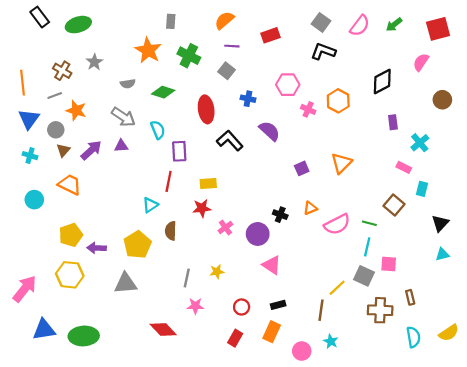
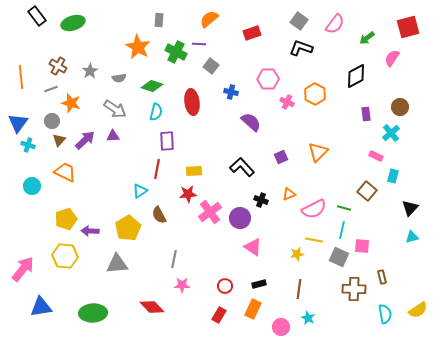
green arrow: (394, 25) -> (367, 38), moved
purple line: (232, 46) -> (199, 44), moved
gray star: (94, 62) -> (90, 71), moved
brown circle: (442, 100) -> (400, 107), moved
blue triangle: (29, 119) -> (18, 123), moved
cyan semicircle: (158, 130) -> (156, 112), moved, turned 36
black L-shape: (230, 141) -> (242, 167), moved
pink cross: (225, 228) -> (210, 212), size x1.6
brown semicircle: (171, 231) -> (159, 215), turned -30
yellow star: (217, 272) -> (297, 254), moved
yellow line: (337, 288) -> (314, 240), moved, turned 54
green ellipse: (84, 336) -> (93, 313), moved

